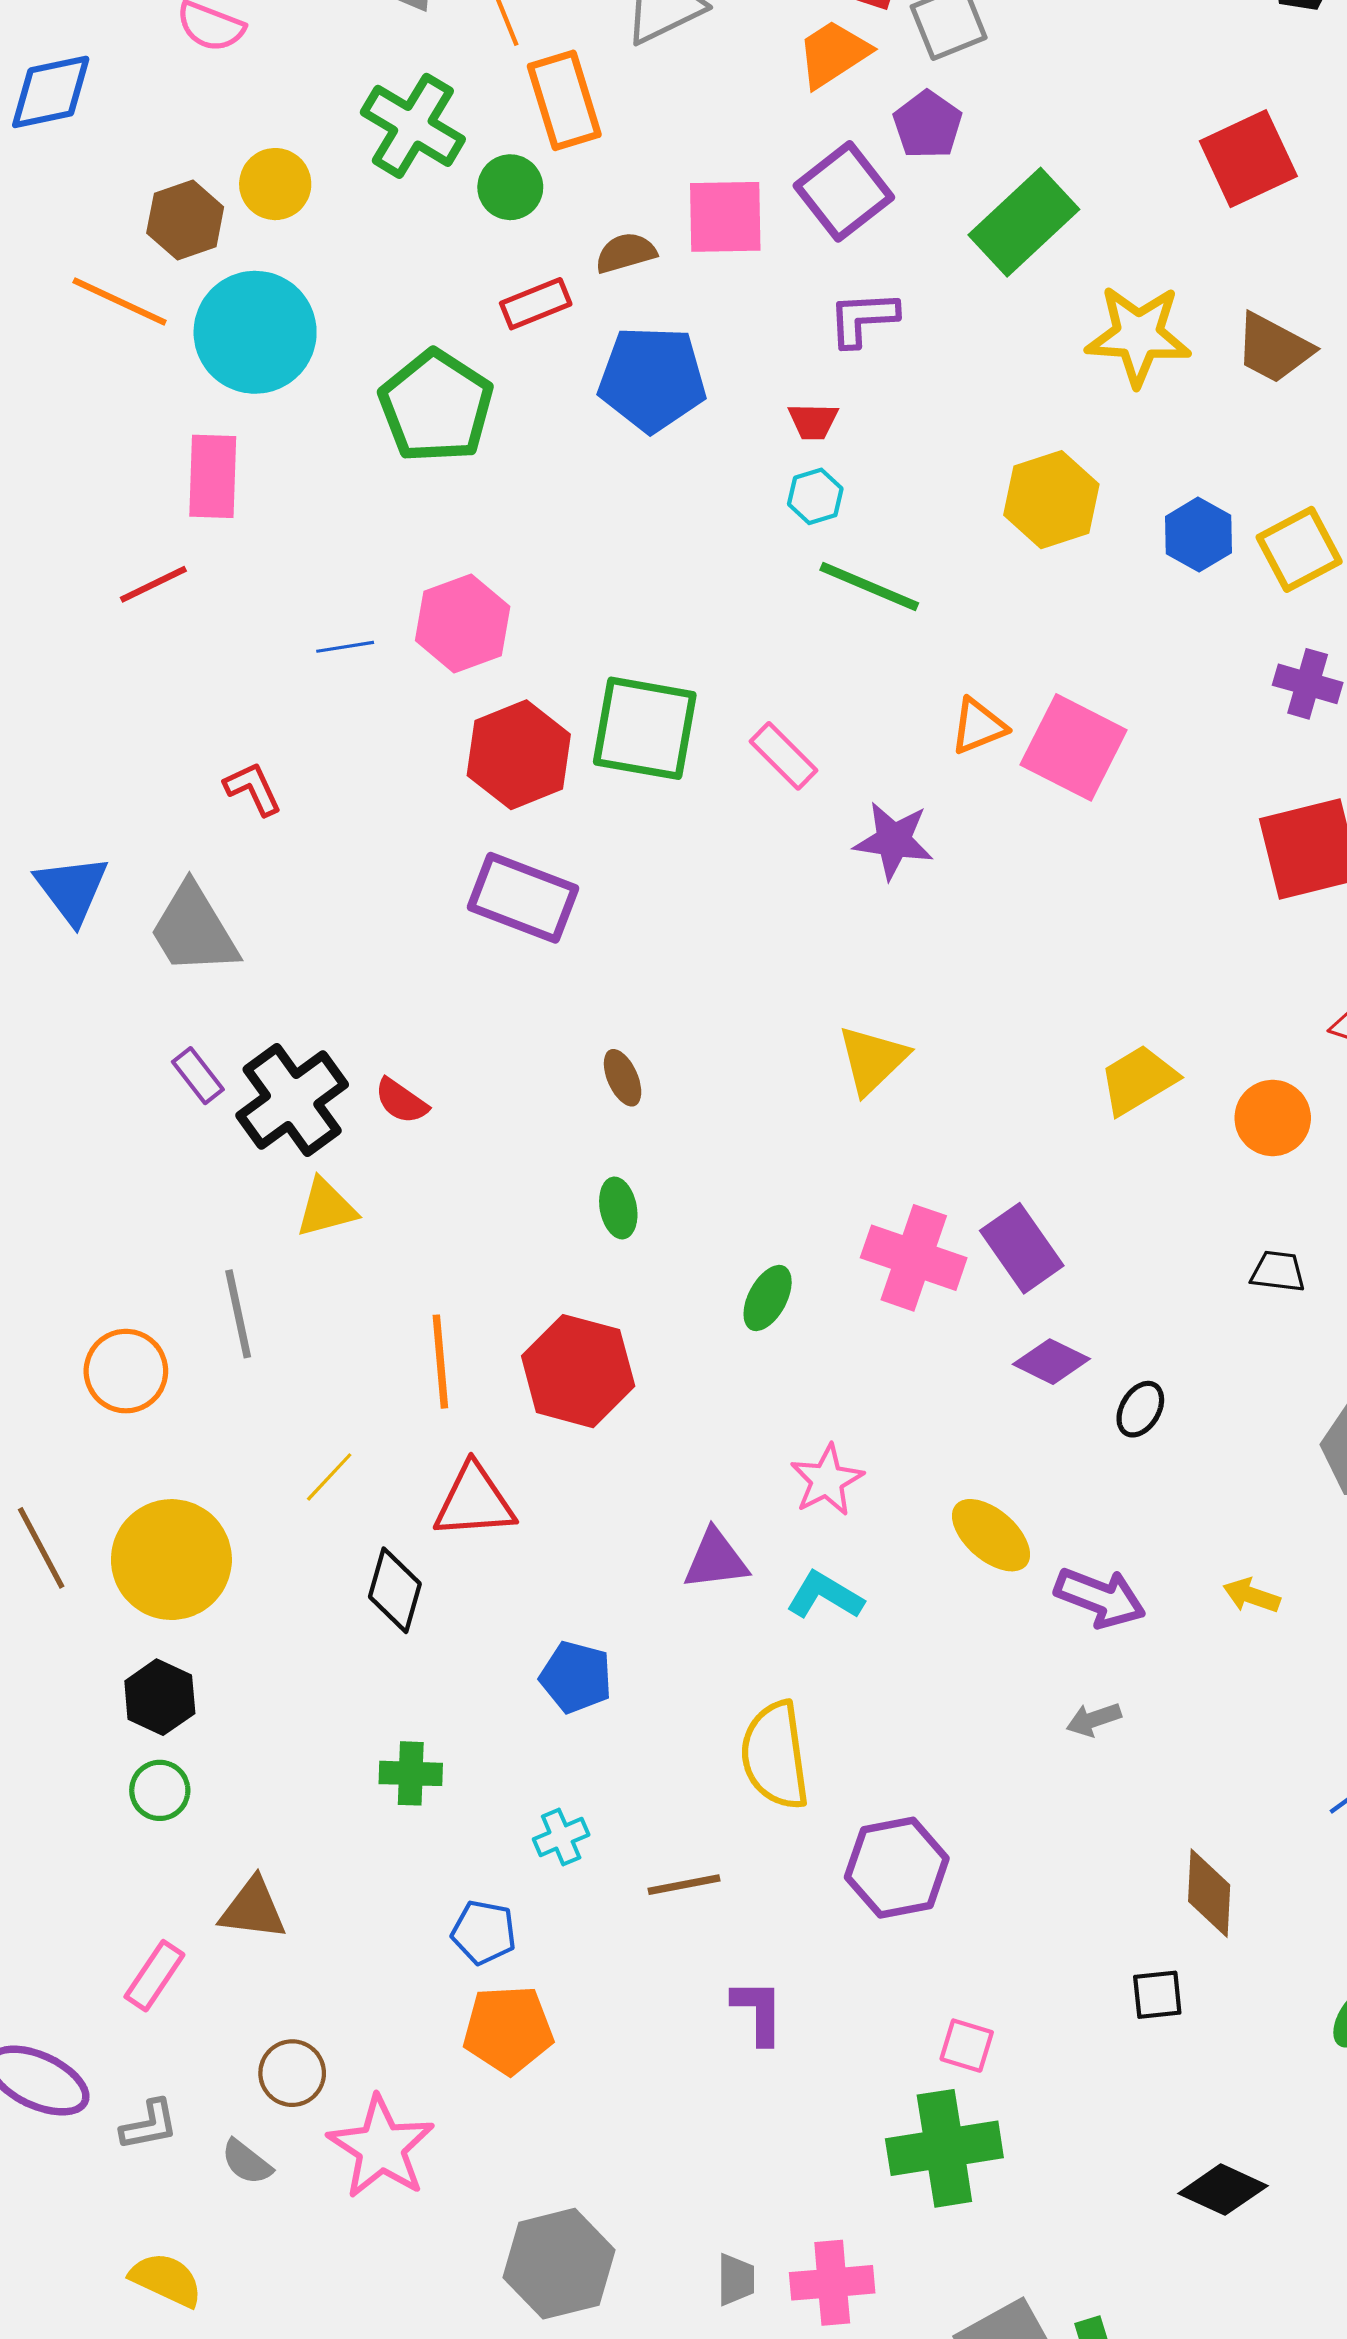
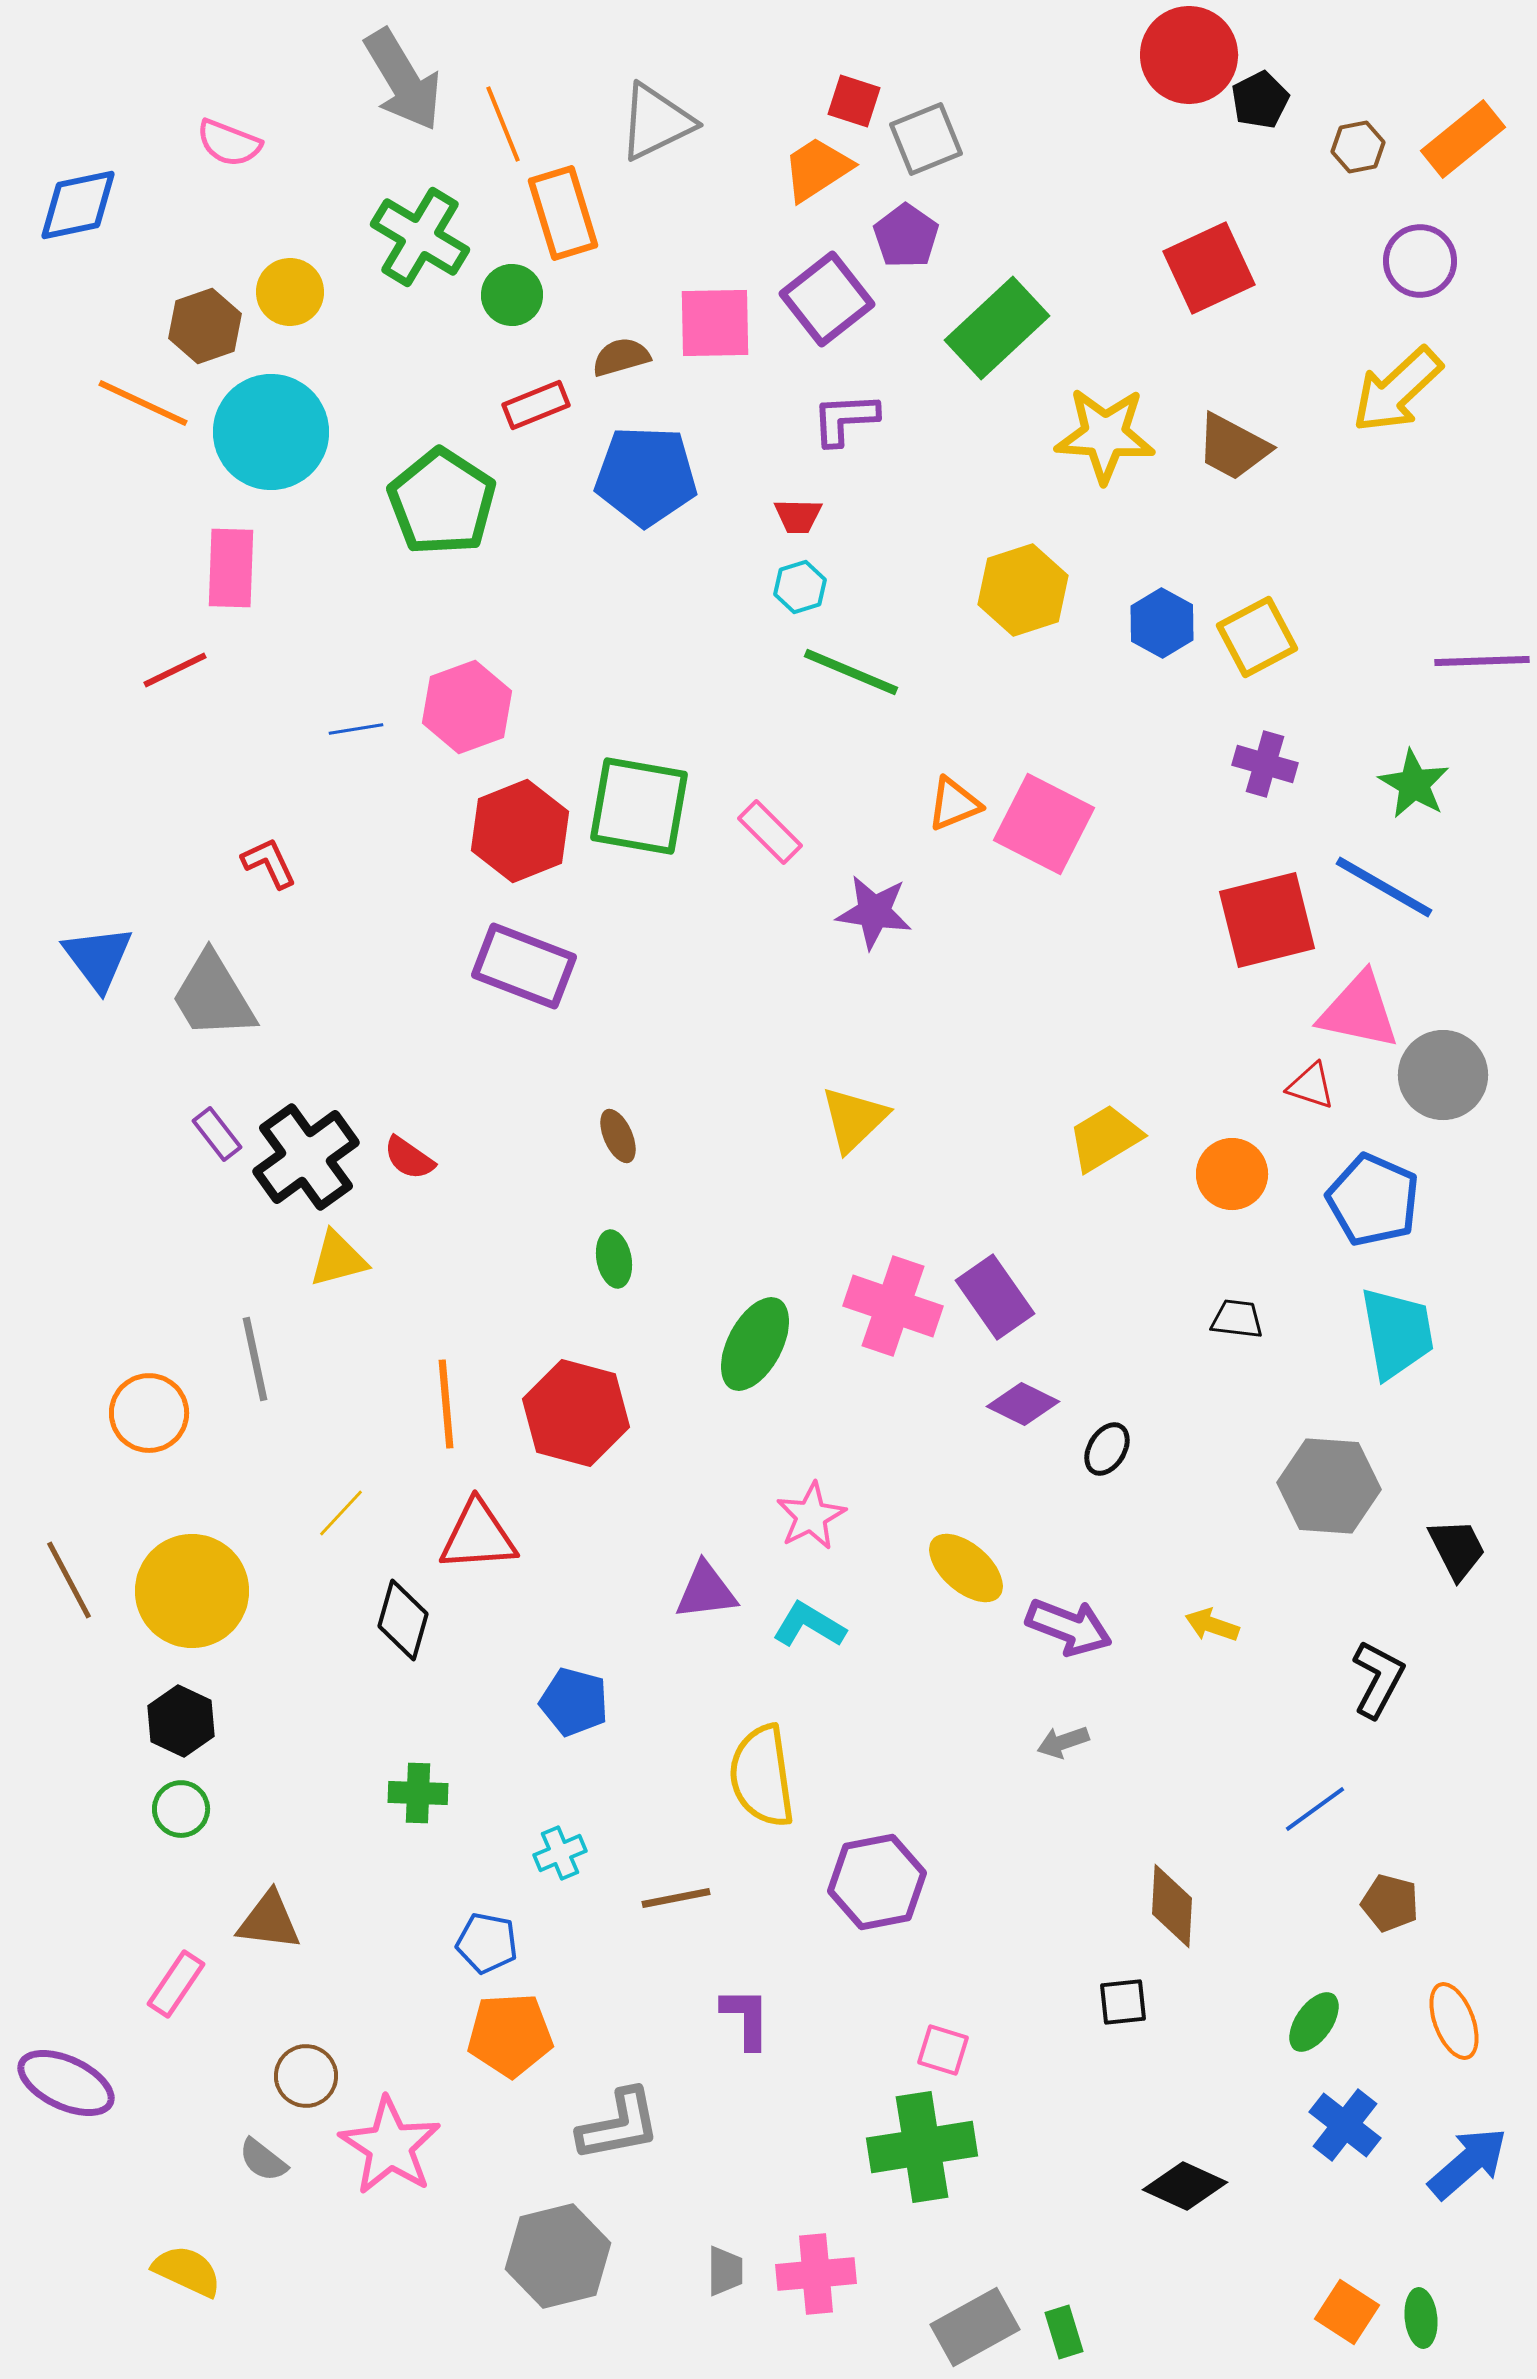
green ellipse: (768, 1298) -> (755, 1344), size x1.5
gray L-shape: (149, 2125) -> (619, 2125), moved, size x1.5

